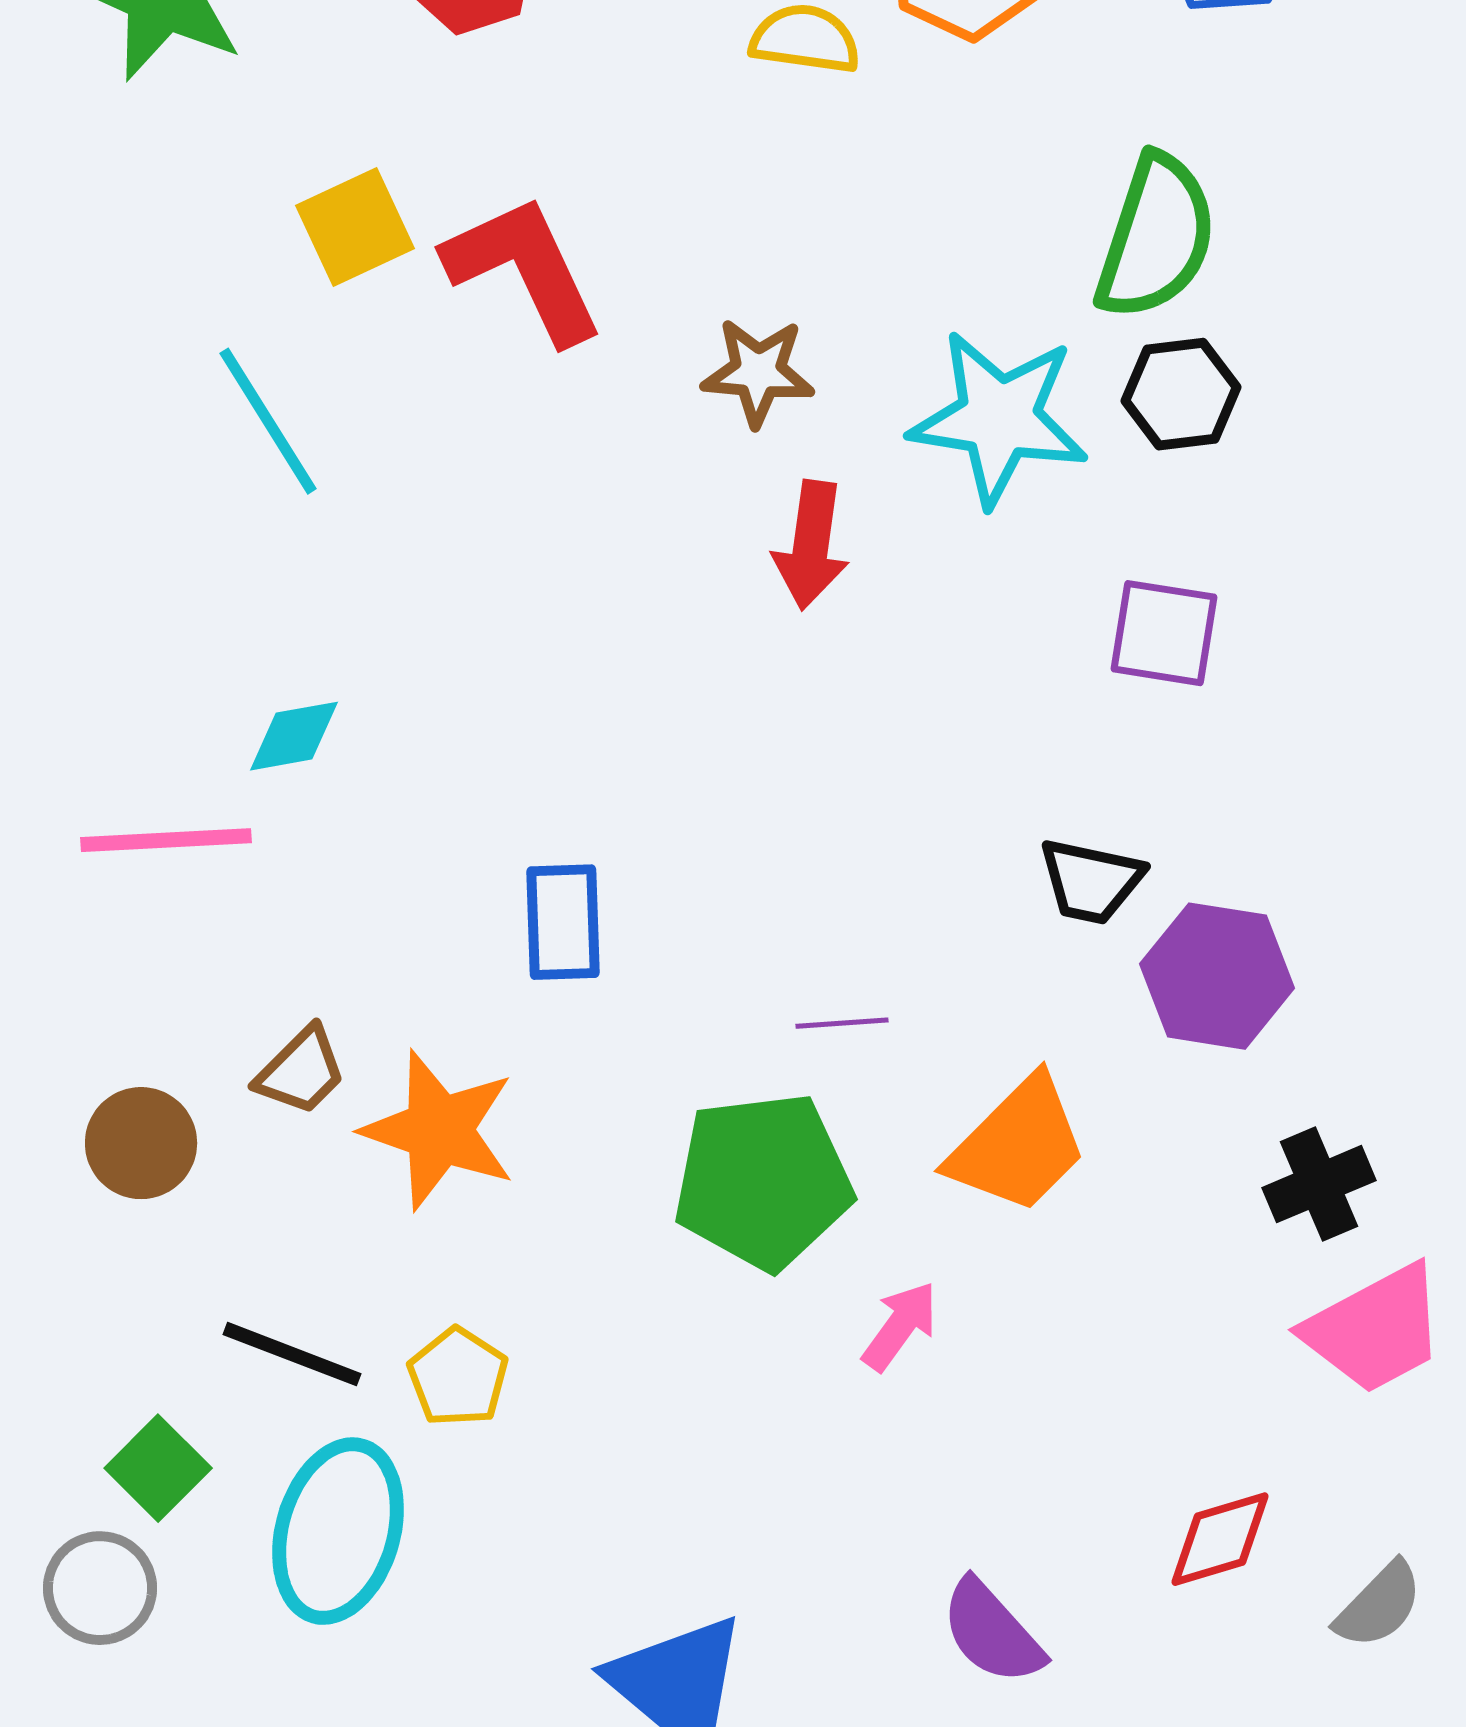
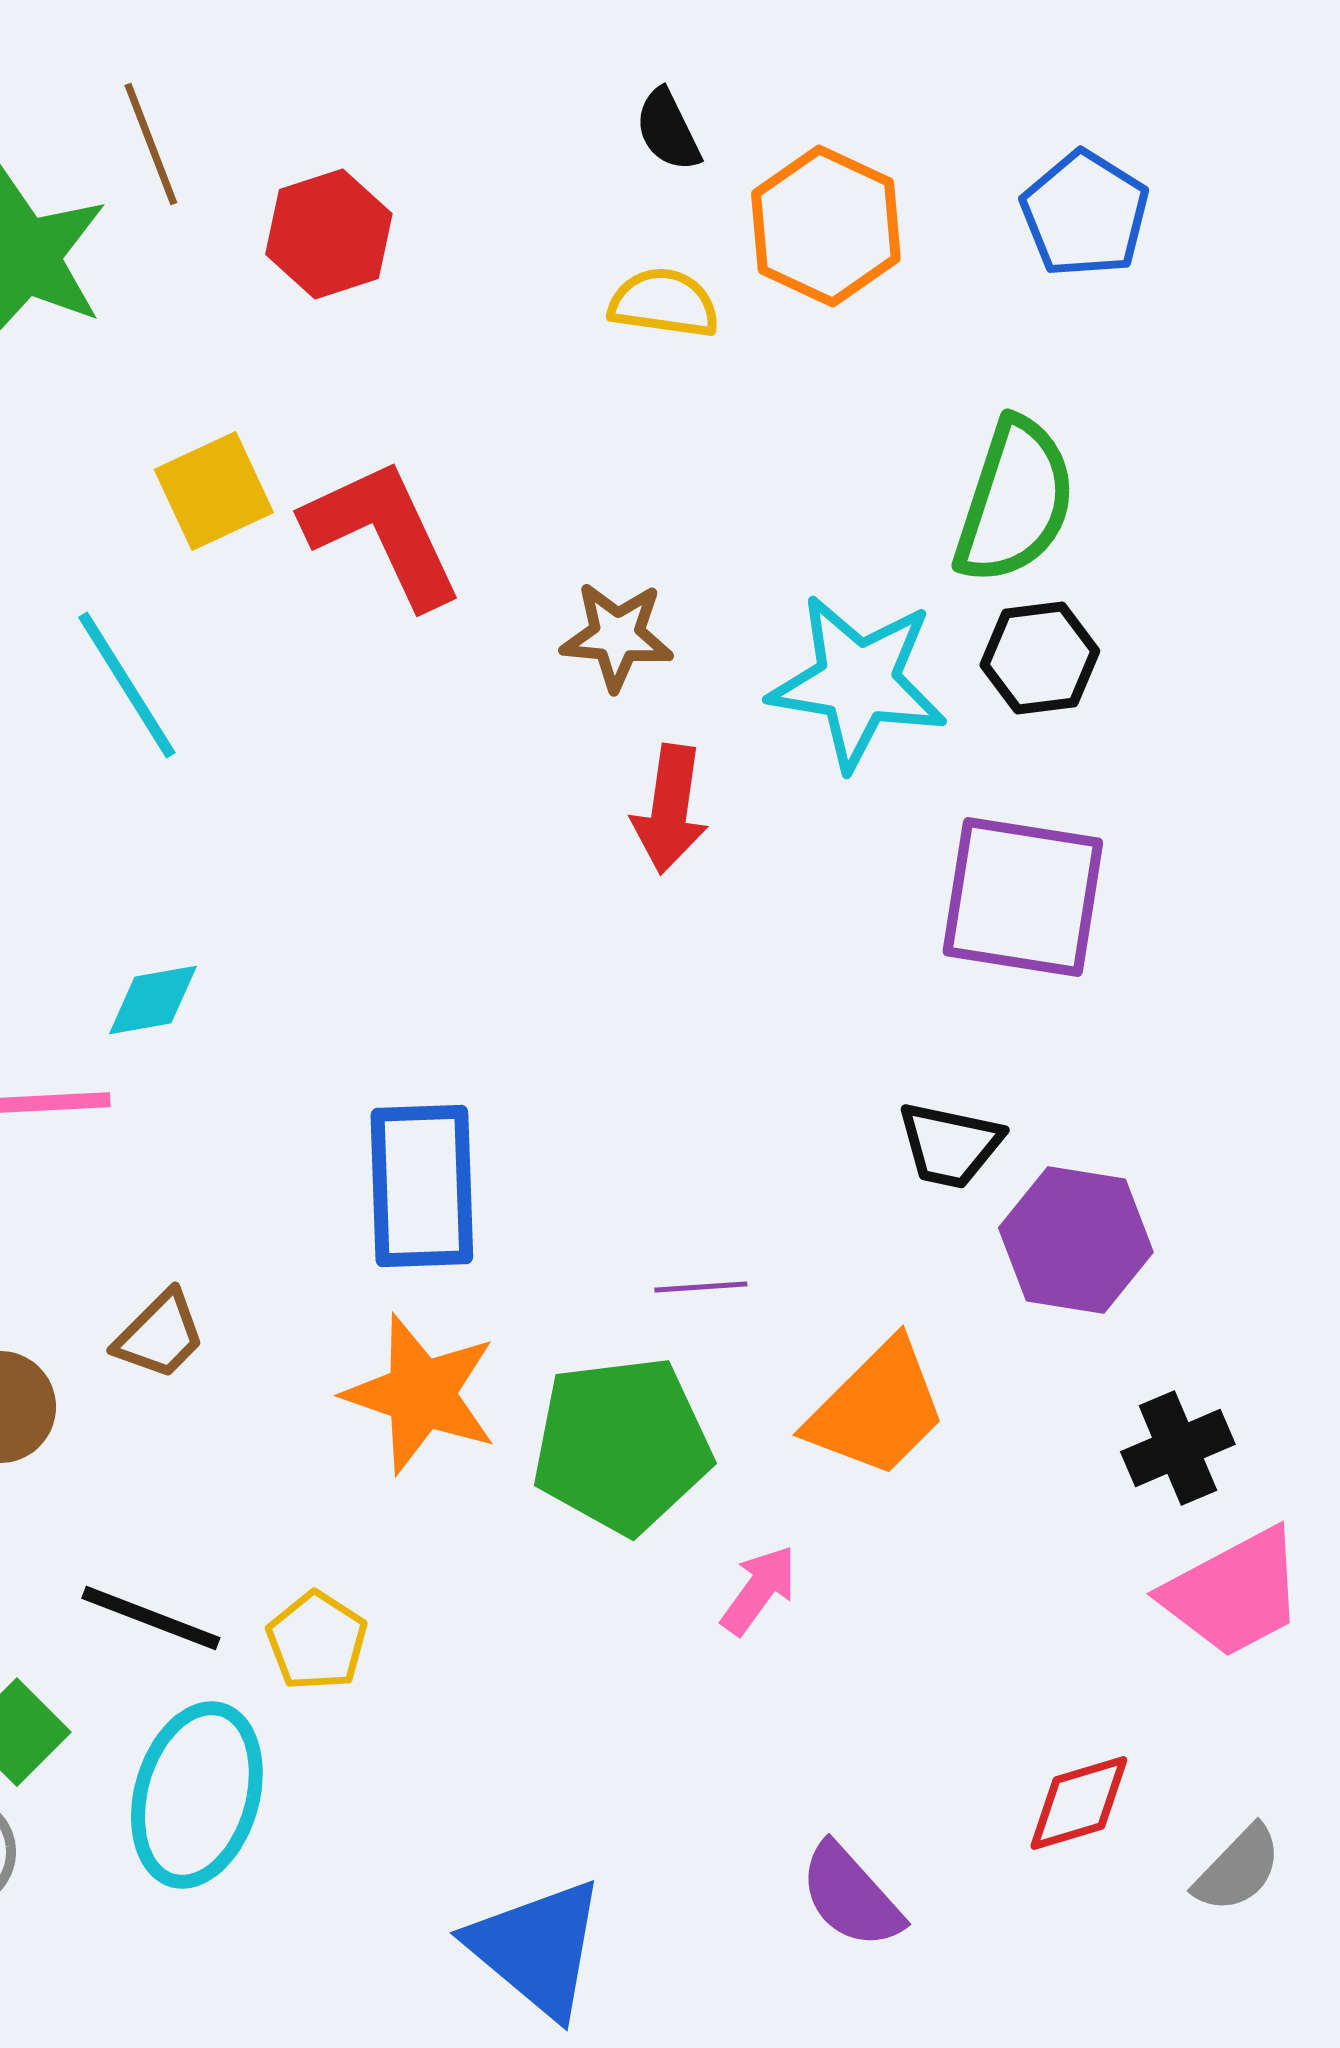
purple square: (1164, 633) -> (1023, 897), size x1.5
blue rectangle: (563, 922) -> (422, 1186), size x1.4
orange star: (439, 1130) -> (421, 1394), moved

